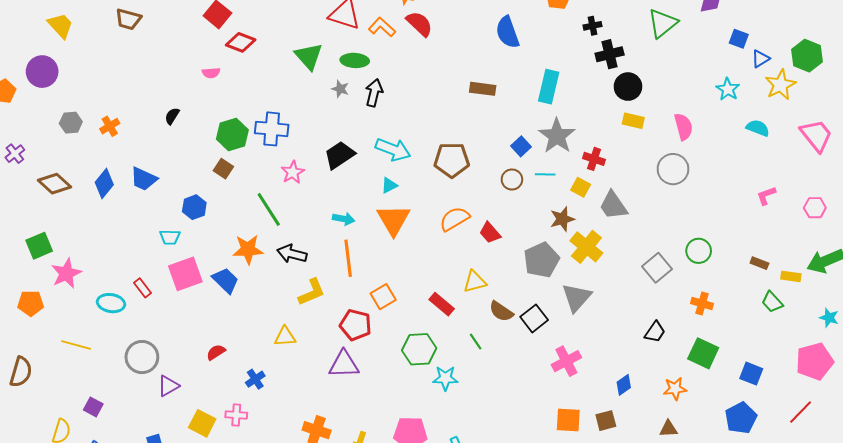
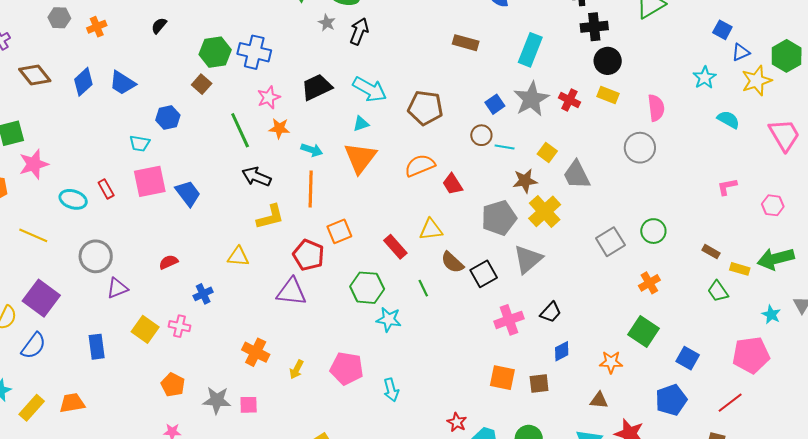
red cross: (594, 159) -> (569, 100), moved
cyan line: (545, 174) -> (505, 147), moved
orange star: (248, 249) -> (279, 128), moved, size x0.7
orange cross: (702, 304) -> (649, 283), turned 35
black trapezoid: (655, 332) -> (551, 312), moved
purple square: (93, 407) -> (41, 298), size x1.8

